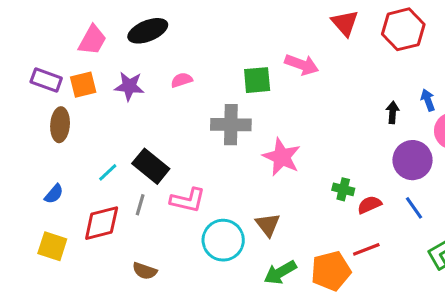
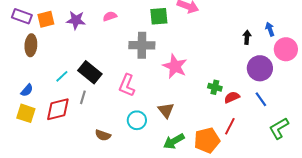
pink L-shape: (188, 200) -> (127, 85), moved, turned 100
cyan circle: (223, 240) -> (137, 120), size x0.7
yellow square: (52, 246) -> (26, 113), moved
red line: (366, 249) -> (230, 126), turned -42
brown semicircle: (145, 271) -> (103, 135), moved

